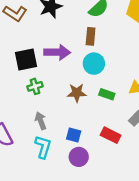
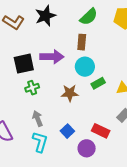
green rectangle: (107, 94) -> (98, 83), moved, turned -48
blue square: (74, 135) -> (67, 131), turned 32
purple circle: (79, 157) -> (87, 148), moved

